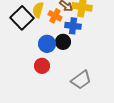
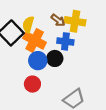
orange cross: (55, 16) -> (35, 40), moved, size x1.5

